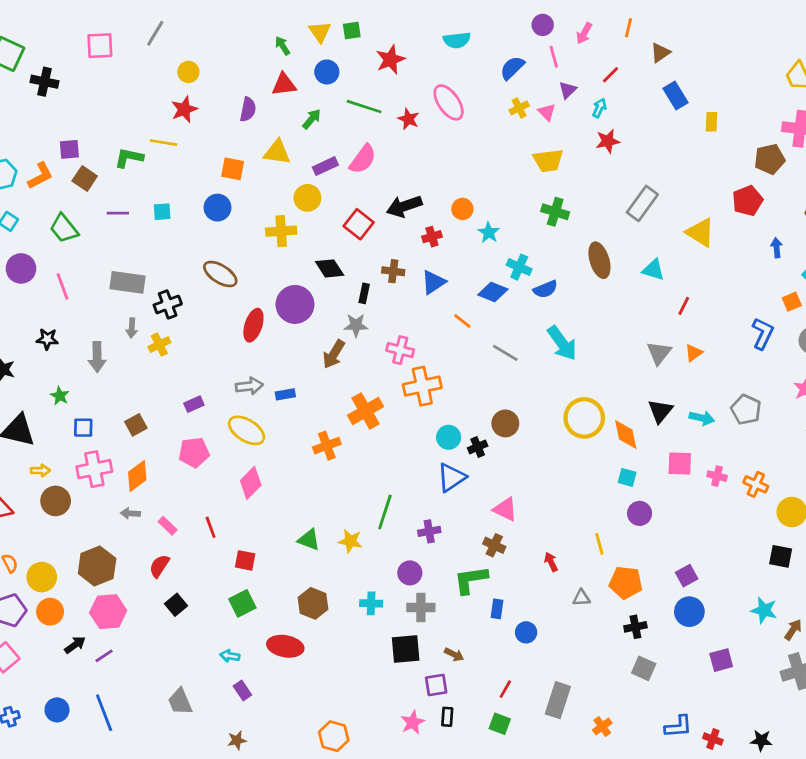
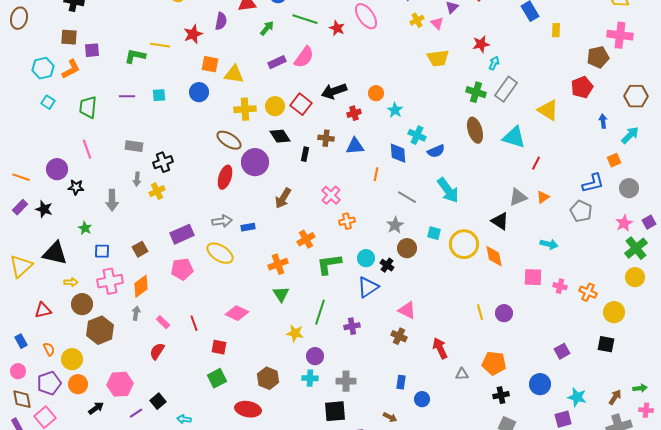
cyan arrow: (599, 108) -> (494, 63), moved
red star: (184, 109) -> (193, 34), moved
yellow triangle: (277, 152) -> (234, 74), moved
brown square: (85, 179) -> (69, 37), moved, turned -30
yellow circle: (307, 198) -> (275, 106), moved
green cross: (555, 212) -> (476, 92), moved
green trapezoid: (64, 228) -> (88, 107), turned 45
purple circle: (21, 268) -> (57, 169), moved
cyan triangle: (653, 270) -> (514, 137), size x1.4
brown ellipse: (220, 274) -> (229, 140), moved
gray rectangle: (128, 282) -> (134, 146), size x0.7
blue triangle: (433, 282) -> (355, 146), turned 30
blue diamond: (493, 292) -> (398, 153), turned 65
orange line: (462, 321) -> (376, 174), turned 64
gray star: (356, 325) -> (395, 225), moved, turned -30
blue L-shape: (763, 334) -> (593, 183), turned 50
pink cross: (400, 350) -> (331, 195), turned 30
gray triangle: (659, 353) -> (518, 197), turned 30
orange cross: (422, 386) -> (347, 221), size x0.6
purple rectangle: (194, 404) -> (182, 234), size x1.6
gray pentagon: (746, 410) -> (581, 211), moved
orange cross: (366, 411) -> (306, 239), size x0.7
black triangle: (660, 411) -> (500, 221), moved, turned -36
black cross: (478, 447) -> (387, 265), turned -32
cyan square: (627, 477) -> (434, 233), moved
pink diamond: (251, 483) -> (237, 313), moved, turned 70
gray arrow: (130, 513) -> (136, 313), turned 96
green triangle: (309, 540) -> (281, 294), moved, turned 36
yellow line: (599, 544) -> (480, 312), moved
red arrow: (551, 562) -> (440, 348), size x1.5
brown hexagon: (97, 566) -> (100, 330), moved
purple circle: (410, 573) -> (315, 356), moved
purple square: (687, 576) -> (562, 351), moved
green L-shape: (471, 580) -> (329, 264), moved
black square: (176, 605) -> (158, 401), moved
cyan star: (764, 610) -> (577, 397), moved
brown arrow: (454, 655) -> (390, 417), moved
purple line: (104, 656) -> (136, 413), moved
cyan arrow: (230, 656) -> (184, 419), moved

